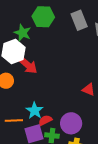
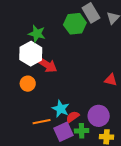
green hexagon: (43, 17) -> (75, 24), moved

